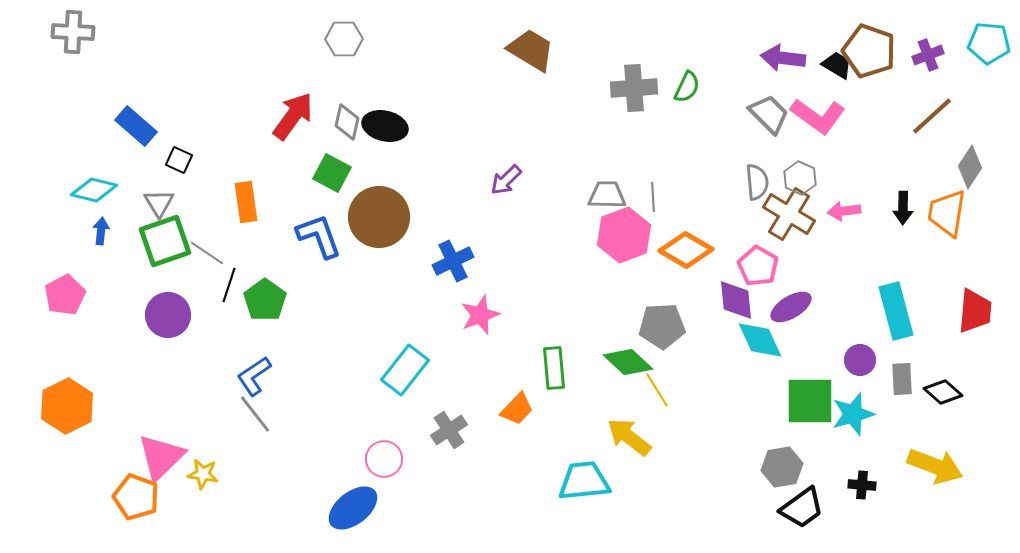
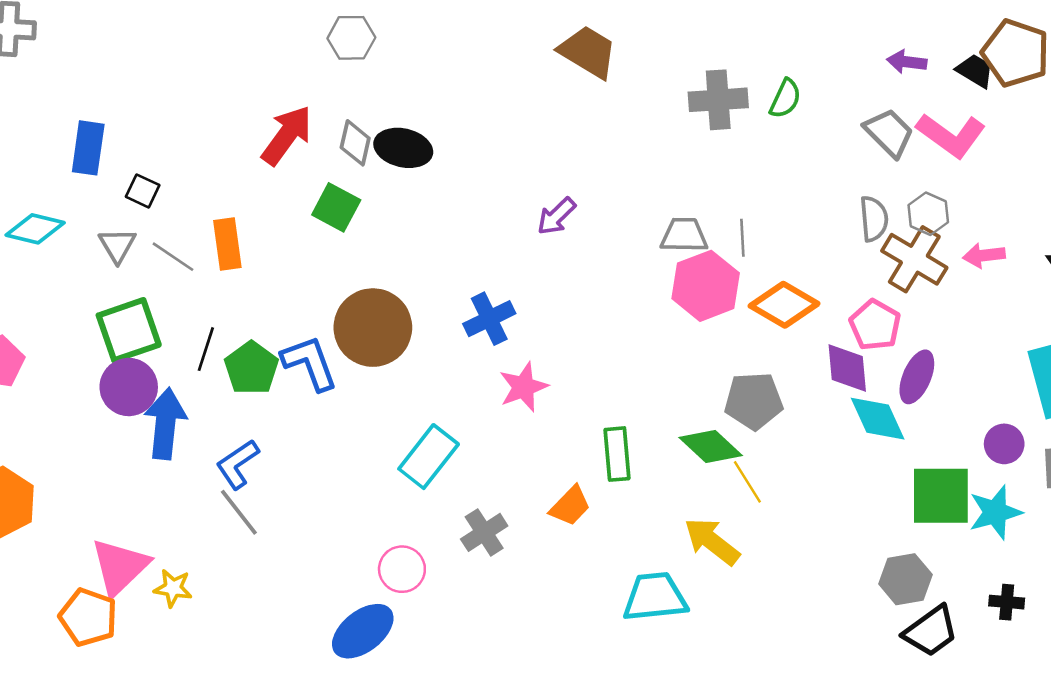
purple arrow: (783, 58) -> (907, 62), size x0.7
blue rectangle: (136, 126) -> (88, 148), turned 57
brown circle: (379, 217) -> (373, 328), moved
blue arrow: (101, 231) -> (165, 424), moved, size x2.0
blue L-shape: (319, 236) -> (310, 363), moved
green square: (165, 241) -> (129, 330), moved
gray line: (207, 253) -> (173, 257), moved
purple ellipse: (791, 307) -> (917, 377), turned -36

